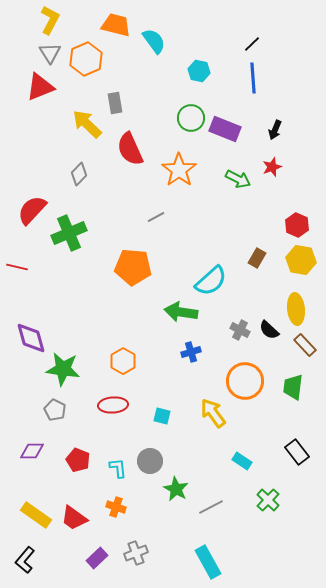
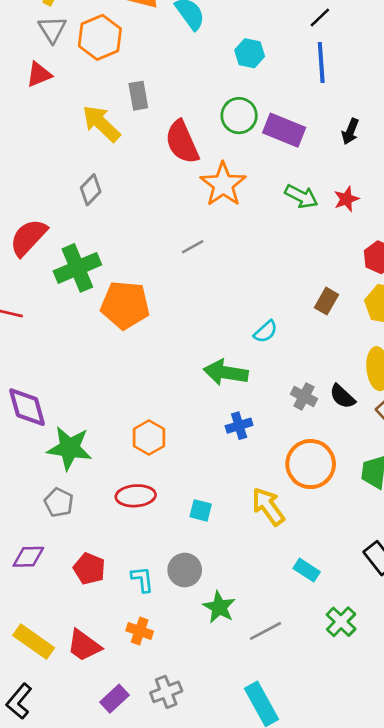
red triangle: (40, 87) -> (39, 74), size x0.7
red semicircle: (130, 149) -> (182, 142), moved
red star: (272, 167) -> (346, 199), moved
orange pentagon: (133, 267) -> (125, 305), moved
cyan semicircle: (211, 281) -> (266, 332), size x0.6

